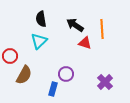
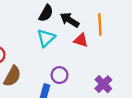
black semicircle: (41, 19) -> (46, 13), moved, turned -140
cyan triangle: (39, 41) -> (46, 38), moved

